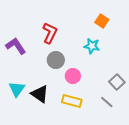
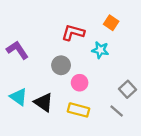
red L-shape: (50, 33) -> (73, 33), moved, turned -100
cyan triangle: (17, 89) -> (19, 97), turned -30

